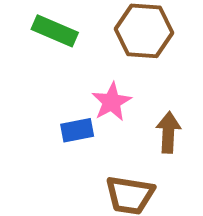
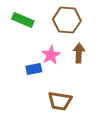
brown arrow: (168, 132) -> (79, 53), moved

